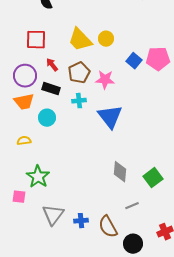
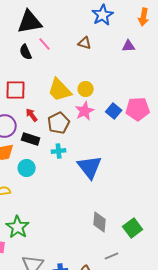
pink star: (105, 80) -> (85, 111), moved, turned -30

